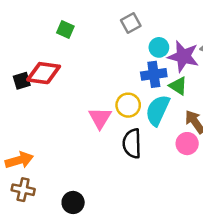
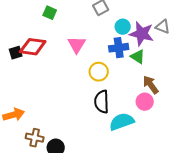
cyan semicircle: (158, 110) -> (122, 122), moved, turned 45
pink triangle: (100, 118) -> (77, 45), moved
brown cross: (23, 190) -> (35, 138), moved

